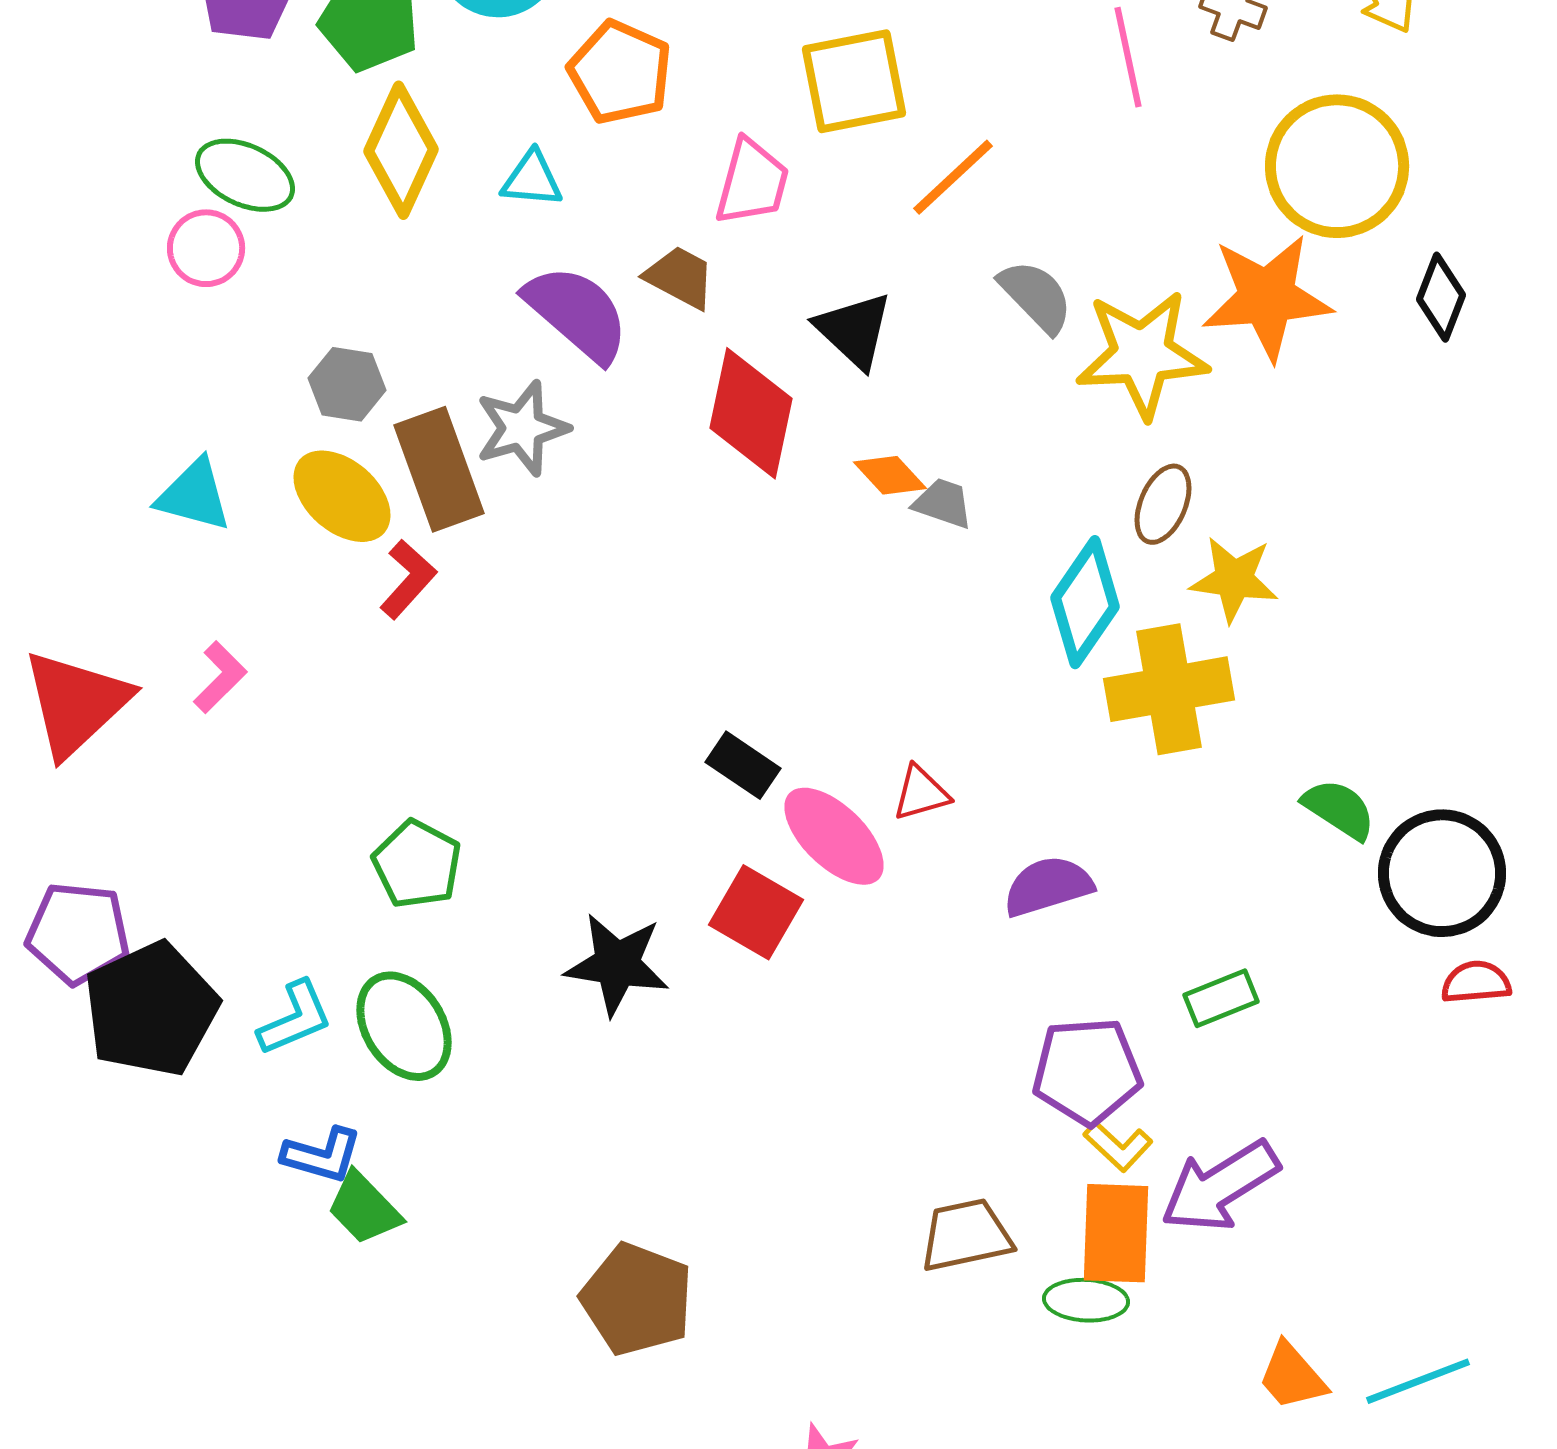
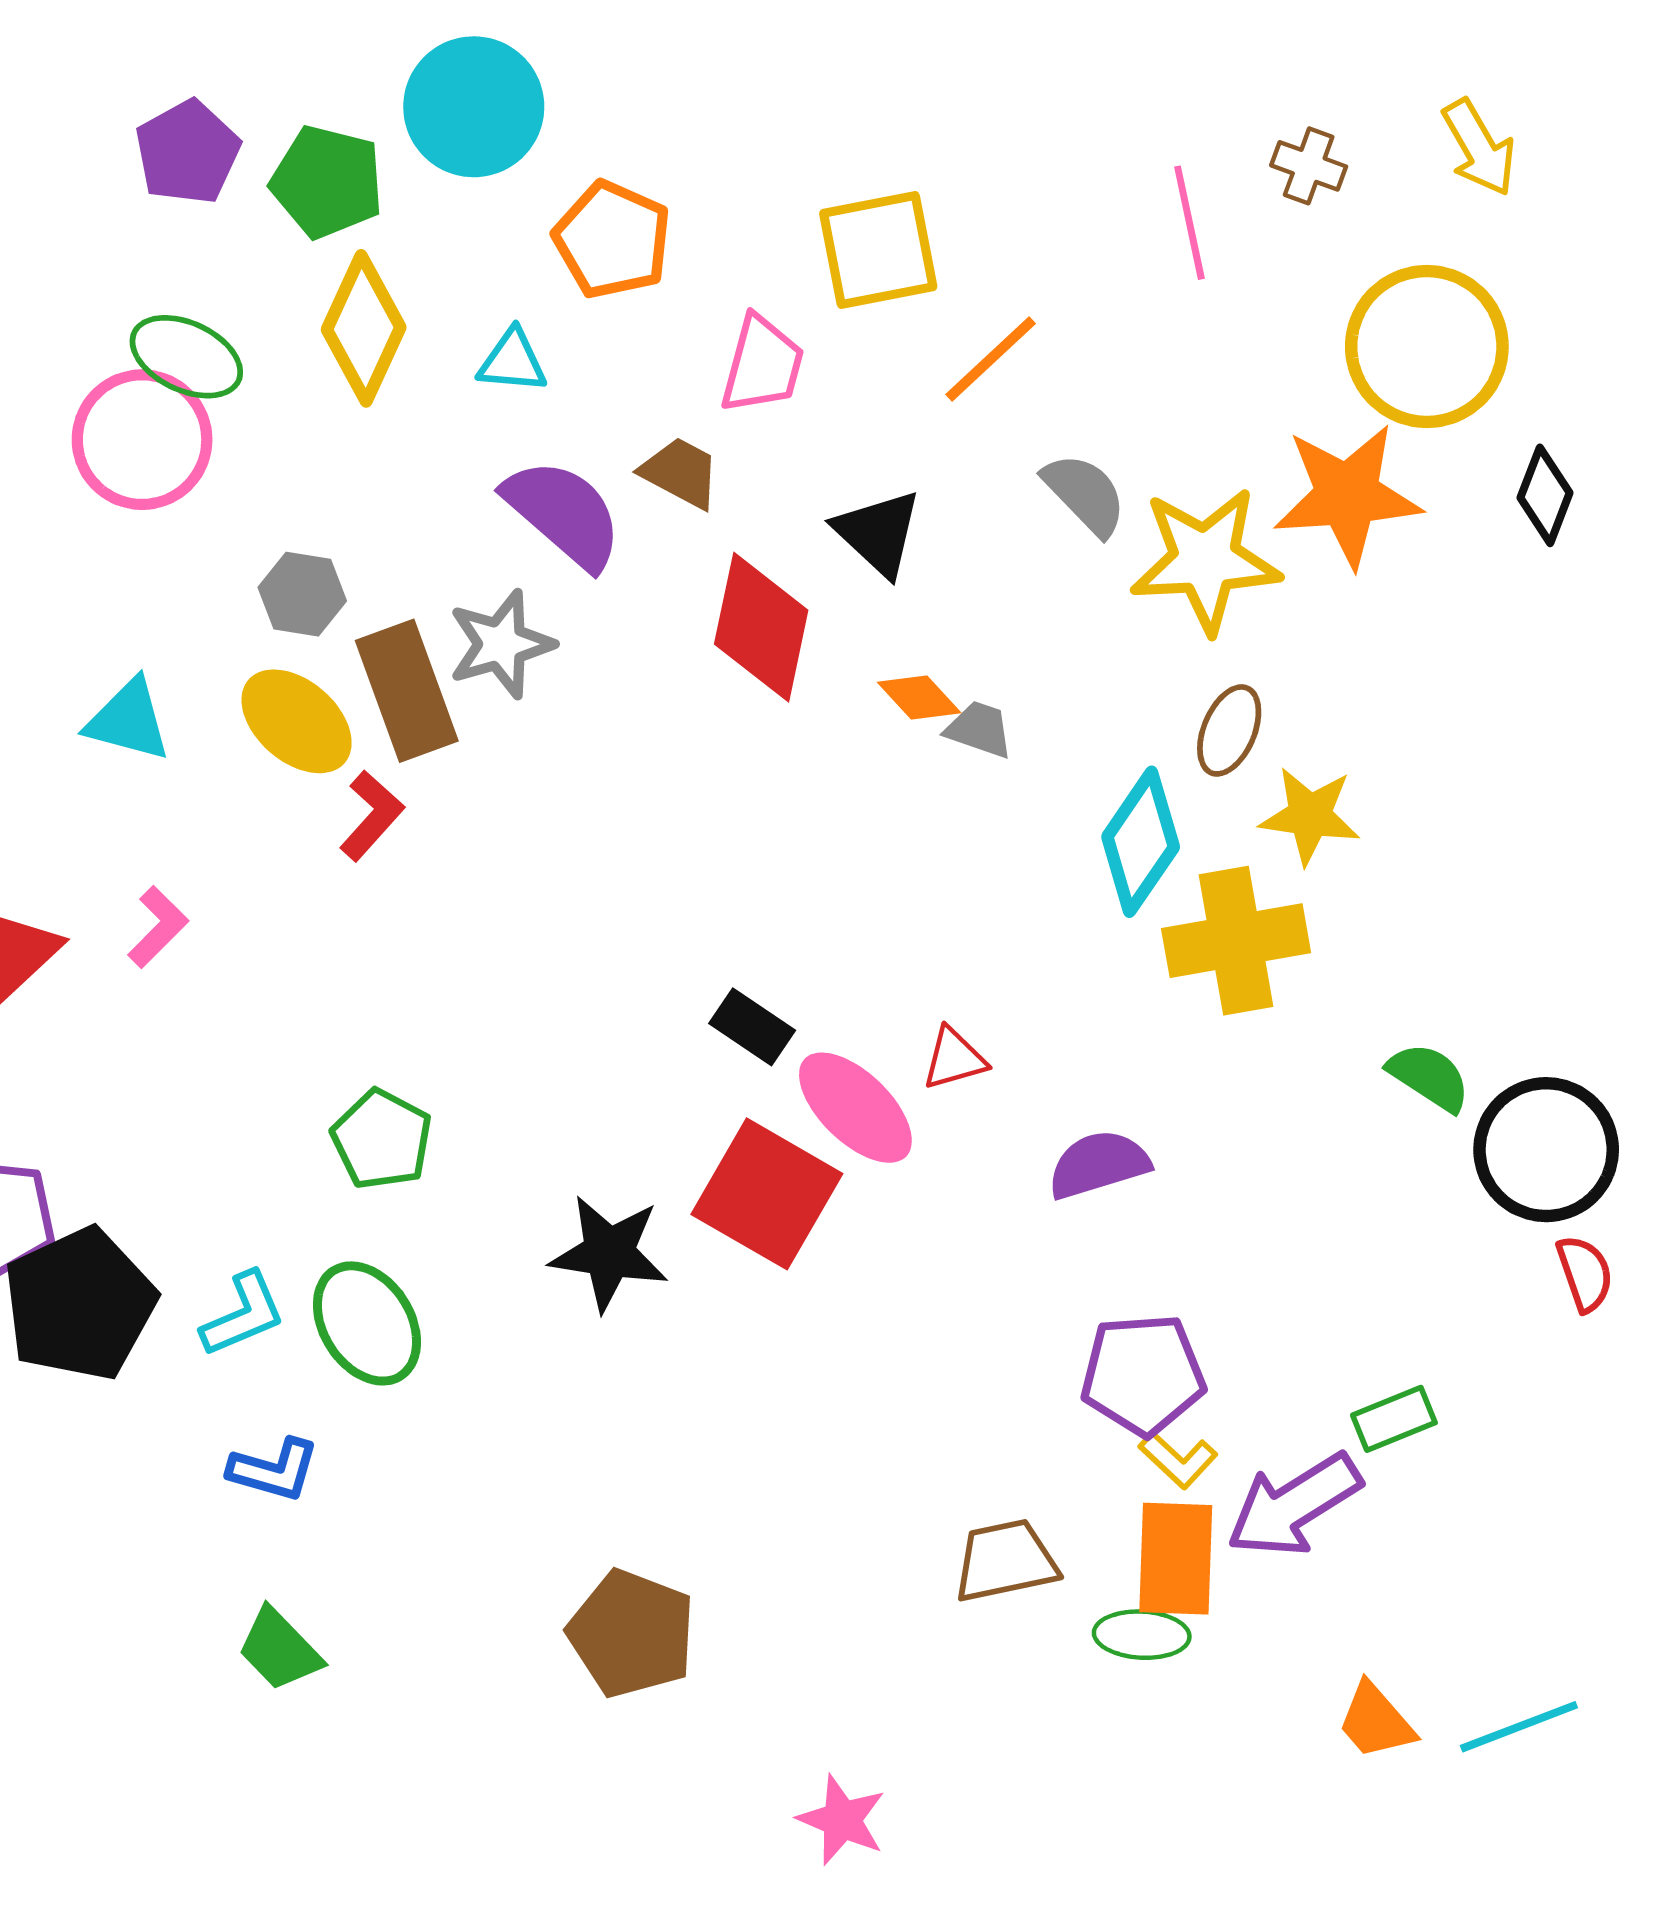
pink circle: (206, 248) -> (142, 440), size x1.6
red square: (756, 912) -> (767, 1194), size x1.4
red semicircle: (1476, 982) -> (1585, 1273), turned 76
green rectangle: (1221, 998) -> (1394, 1419), moved
green trapezoid: (364, 1208) -> (280, 1649), moved

